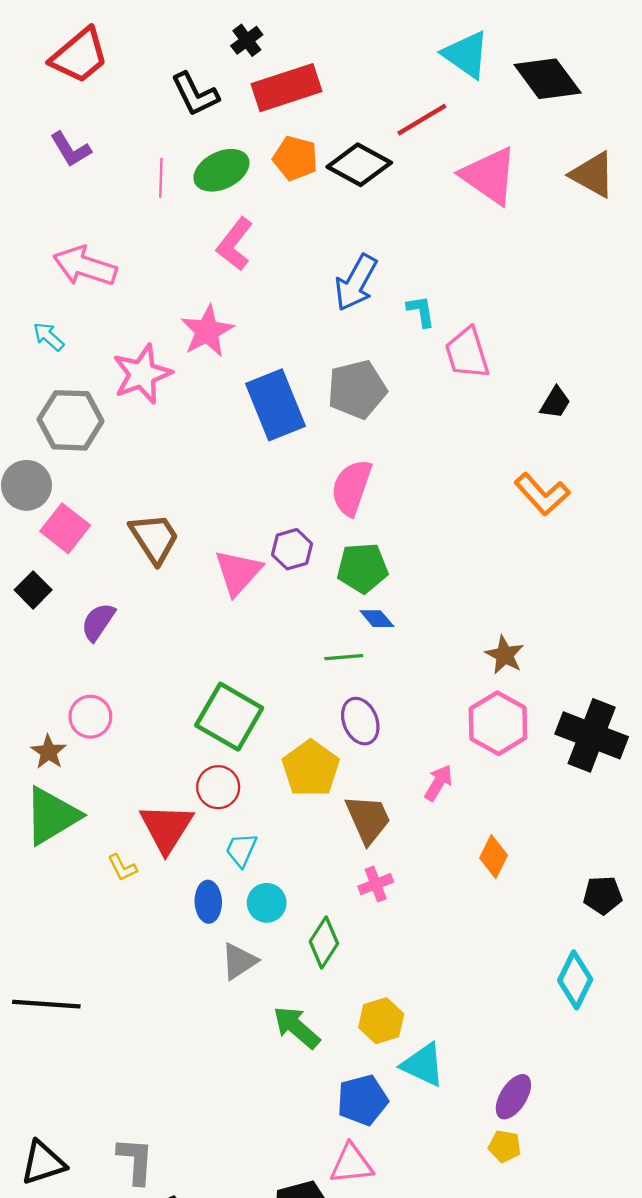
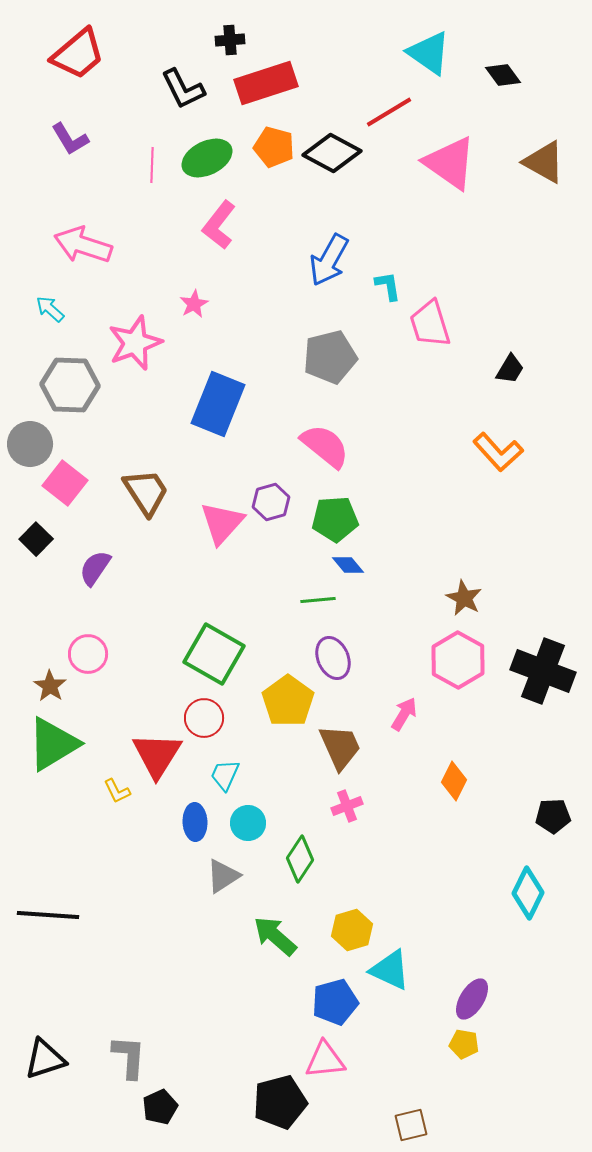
black cross: (247, 40) -> (230, 40), turned 32
black diamond: (548, 79) -> (503, 75), size x0.6
pink star: (207, 331) -> (194, 304), size x0.6
blue rectangle: (275, 405) -> (218, 404), moved, turned 44
pink semicircle: (351, 488) -> (325, 446), turned 110

